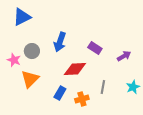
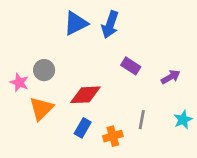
blue triangle: (22, 17) -> (76, 23), moved
blue arrow: (60, 42) -> (110, 25), moved
red diamond: (75, 69) -> (85, 95), moved

